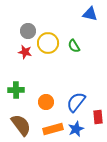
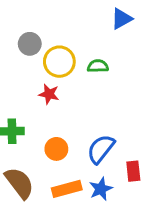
blue triangle: (90, 14) -> (121, 19), turned -42
green semicircle: (74, 46) -> (98, 66), turned 120
red star: (25, 52) -> (49, 94), moved

